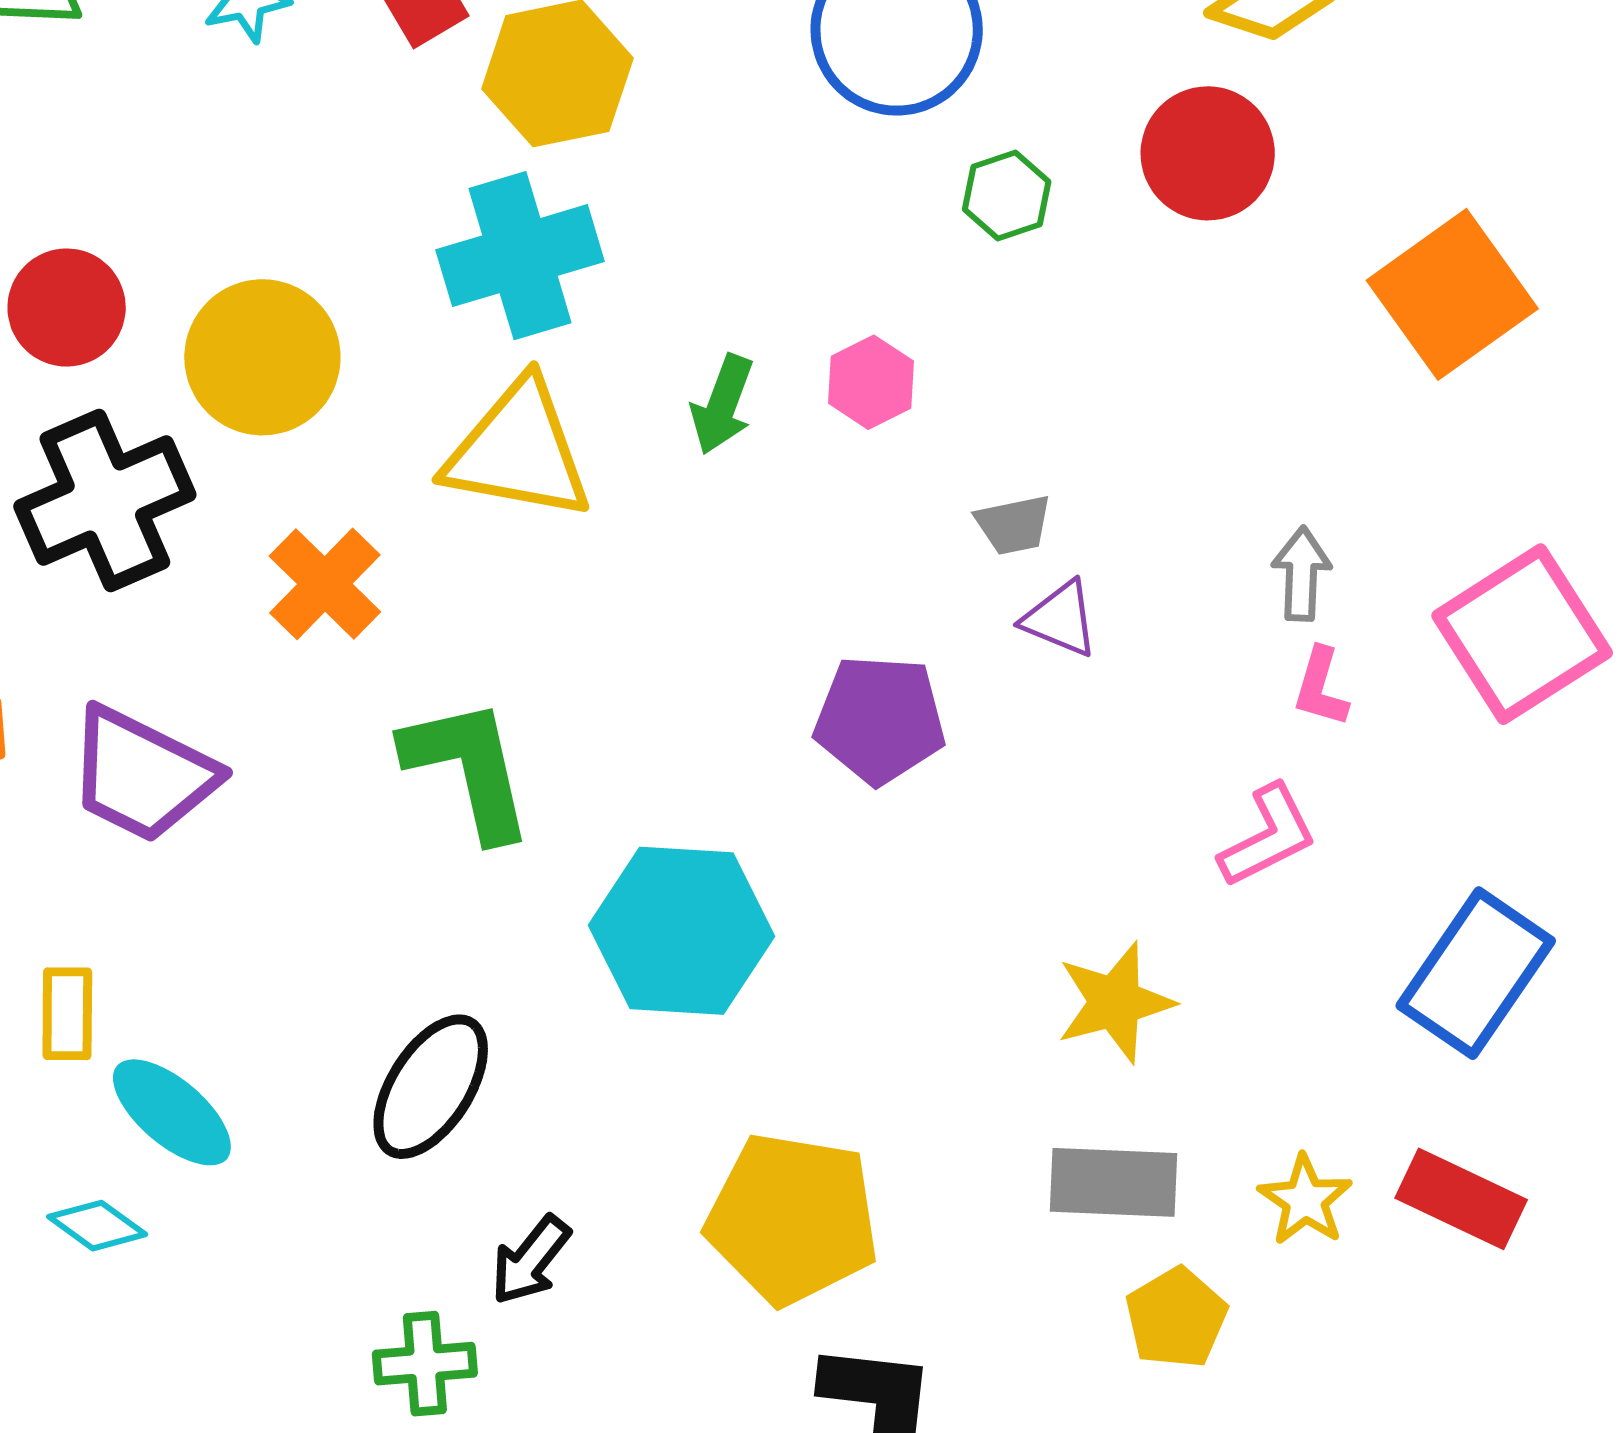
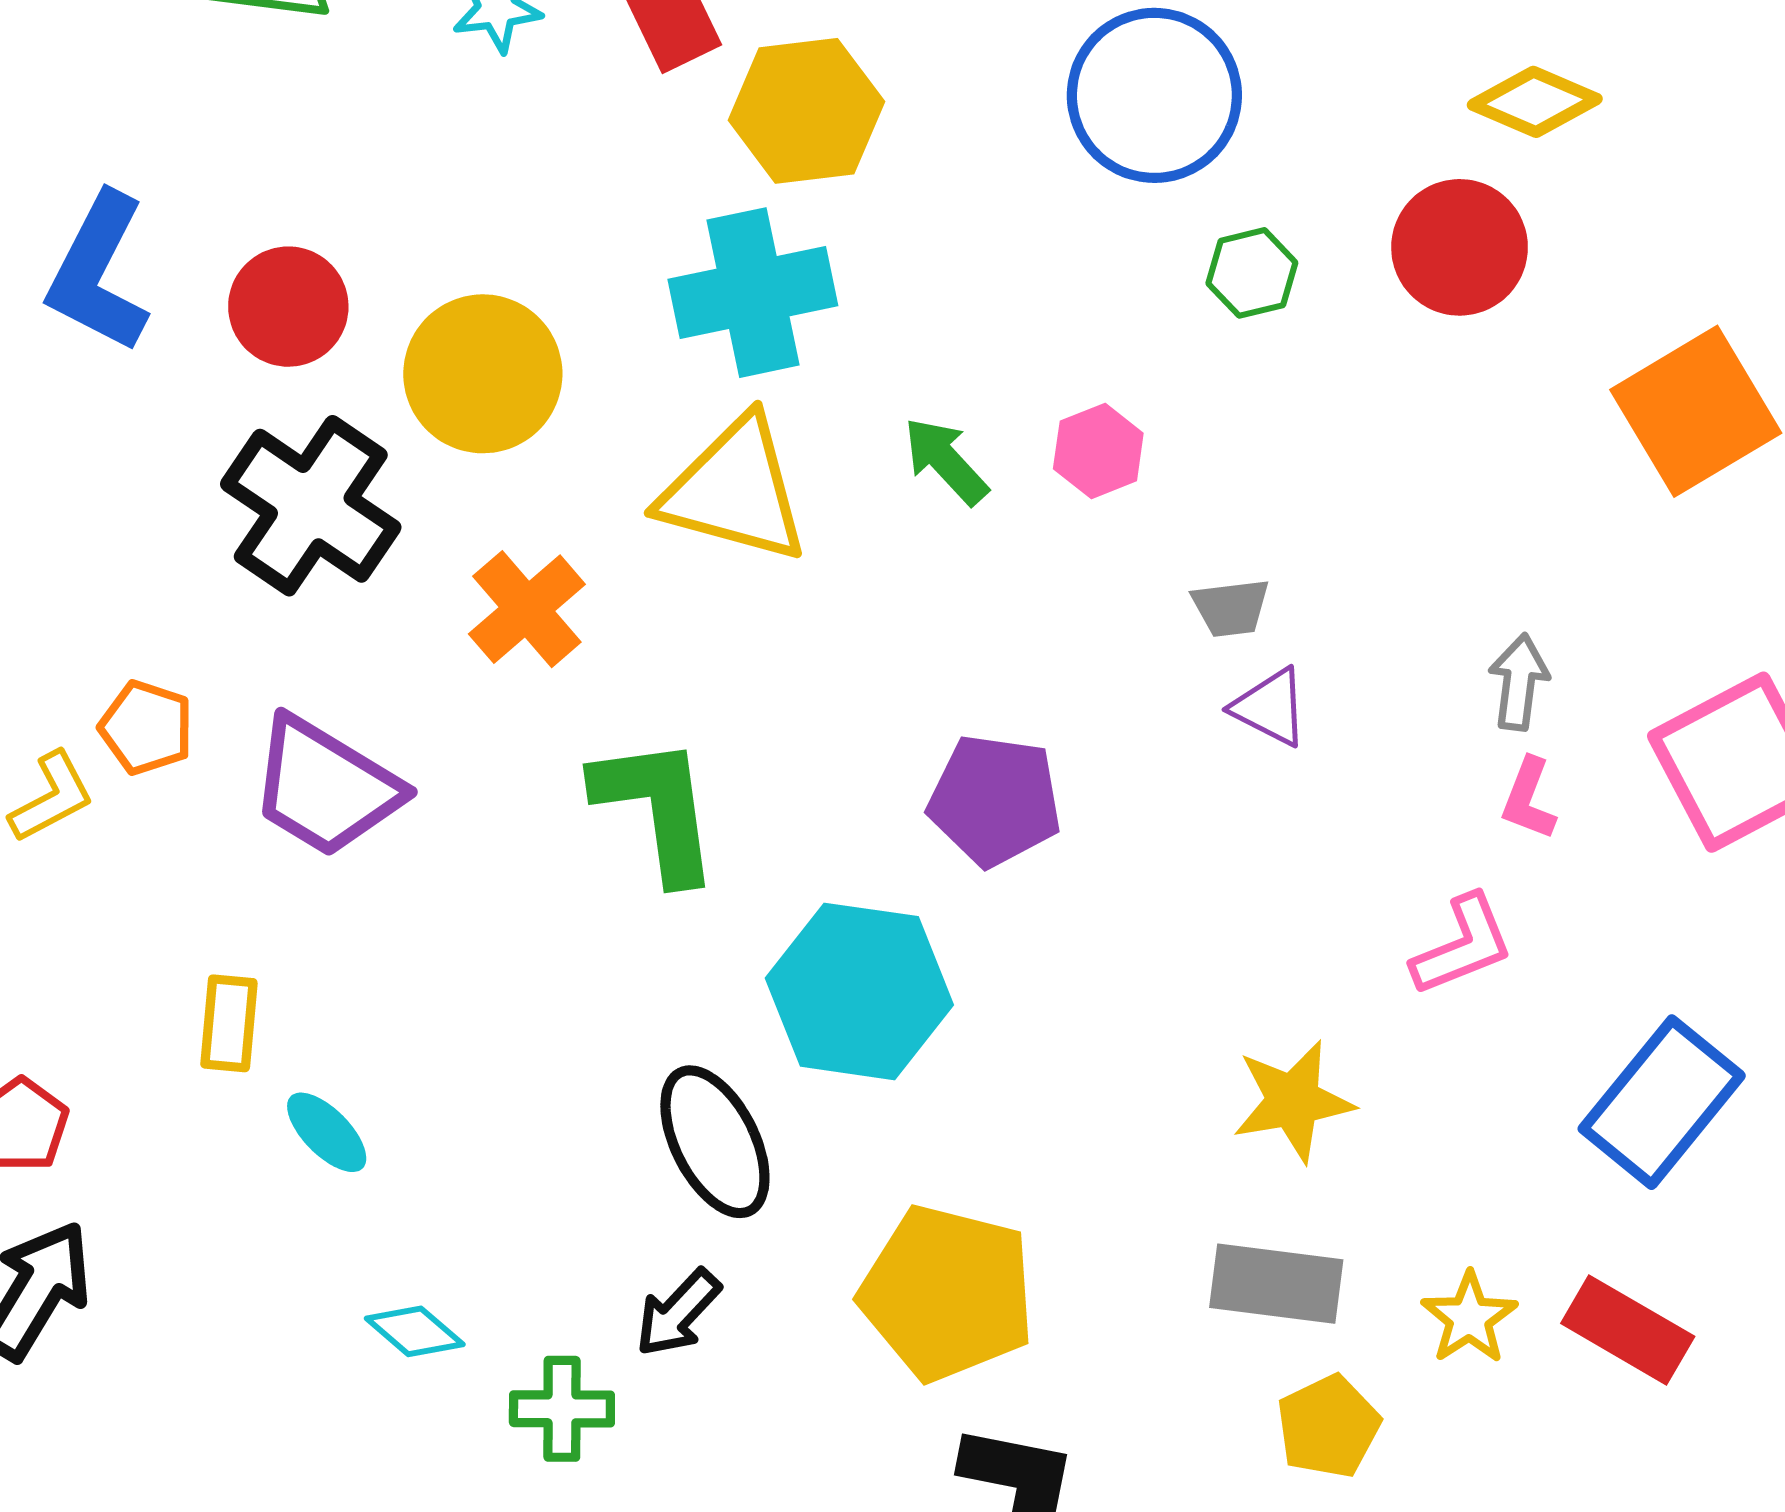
green arrow: (722, 405) -> (946, 461), turned 112
black cross: (105, 501) -> (311, 506), turned -37
purple pentagon: (880, 720) -> (995, 800), moved
black ellipse: (431, 1087) -> (715, 1142), moved, turned -64
cyan ellipse: (172, 1112) -> (327, 1132), size x0.7
cyan diamond: (97, 1226) -> (415, 1331), moved

